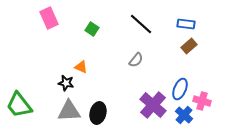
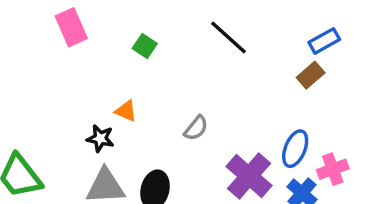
blue rectangle: (186, 24) -> (324, 41), moved, turned -36
gray semicircle: (136, 60) -> (196, 128), moved
pink cross: (202, 101) -> (333, 169), turned -36

